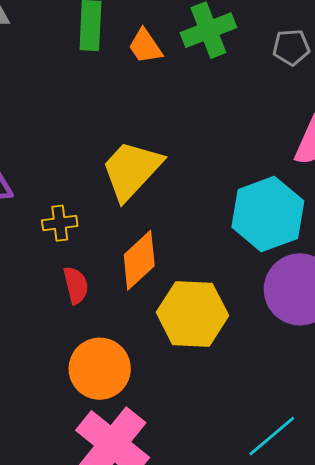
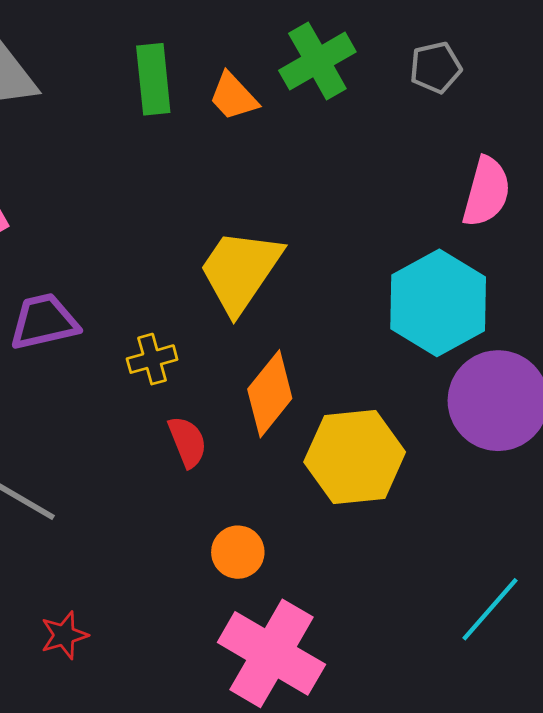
orange circle: (100, 369) -> (238, 552), size x0.6

